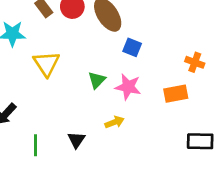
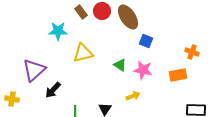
yellow triangle: (46, 64) -> (83, 53), turned 50
green triangle: (97, 80) -> (120, 65), turned -40

